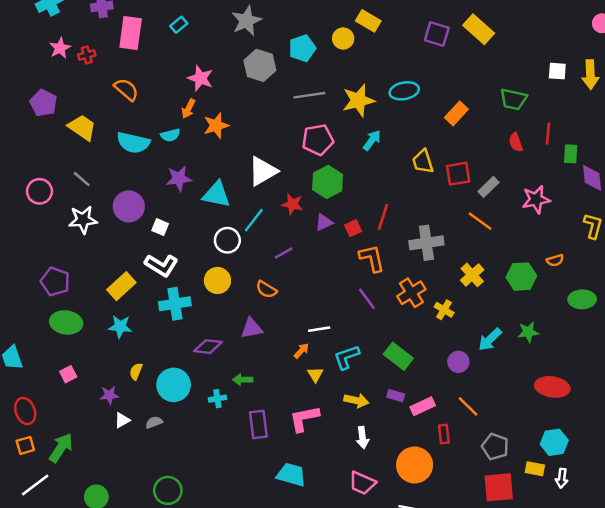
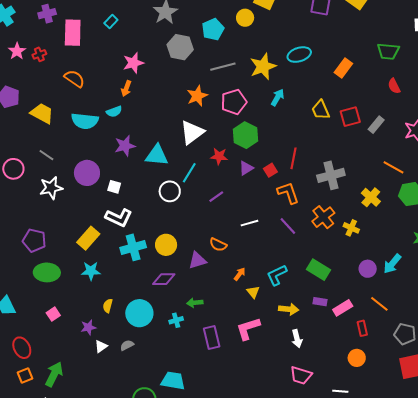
pink star: (200, 78) -> (133, 63), turned -30
orange star: (216, 126) -> (197, 96), moved
orange line: (480, 221) -> (394, 167), moved
yellow circle: (217, 280) -> (166, 245), moved
orange semicircle: (266, 289) -> (218, 245), moved
white line: (319, 329) -> (250, 223), moved
cyan arrow: (490, 339) -> (392, 264), moved
orange circle: (415, 465) -> (357, 358), moved, size x0.6
cyan trapezoid: (291, 475) -> (173, 381), moved

